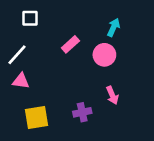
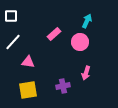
white square: (30, 18) -> (11, 16), moved
pink triangle: (21, 81) -> (28, 62), moved
pink arrow: (112, 95) -> (86, 73), turned 40

